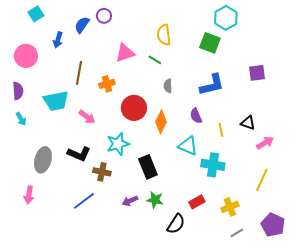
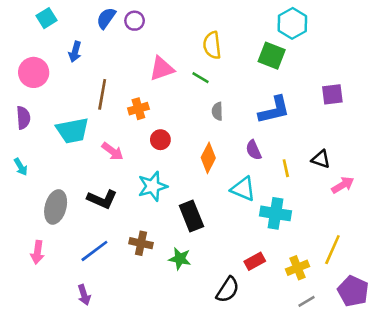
blue semicircle: (82, 25) -> (106, 18), moved
red circle: (134, 108) -> (160, 140), moved, size x0.6
cyan arrow: (21, 119) -> (21, 167), moved
brown cross: (102, 172) -> (141, 243), moved
yellow line: (262, 180) -> (332, 250), moved
green star: (155, 200) -> (180, 259), moved
blue line: (84, 201) -> (94, 251), moved
purple arrow: (130, 201) -> (84, 295), moved, turned -84

